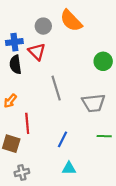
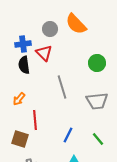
green circle: (103, 61) -> (97, 63), moved
green line: (104, 136) -> (98, 139), moved, turned 48

